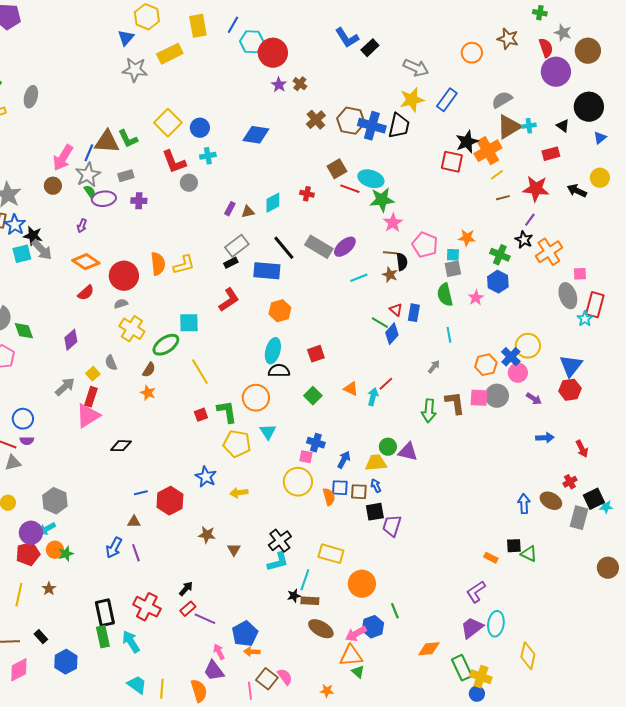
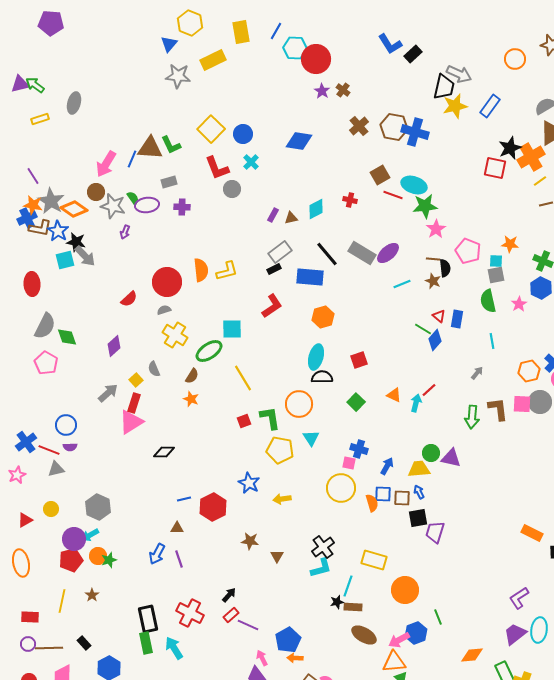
black trapezoid: (399, 126) -> (444, 87), moved
cyan cross: (208, 156) -> (251, 162), turned -35
gray star: (88, 175) -> (113, 206), moved, turned -30
orange diamond: (86, 262) -> (74, 209), moved
orange rectangle: (491, 558) -> (532, 533), moved, size x1.5

